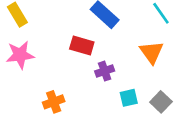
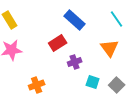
red rectangle: (82, 46) -> (58, 43), turned -48
cyan square: (129, 98) -> (93, 82), turned 32

